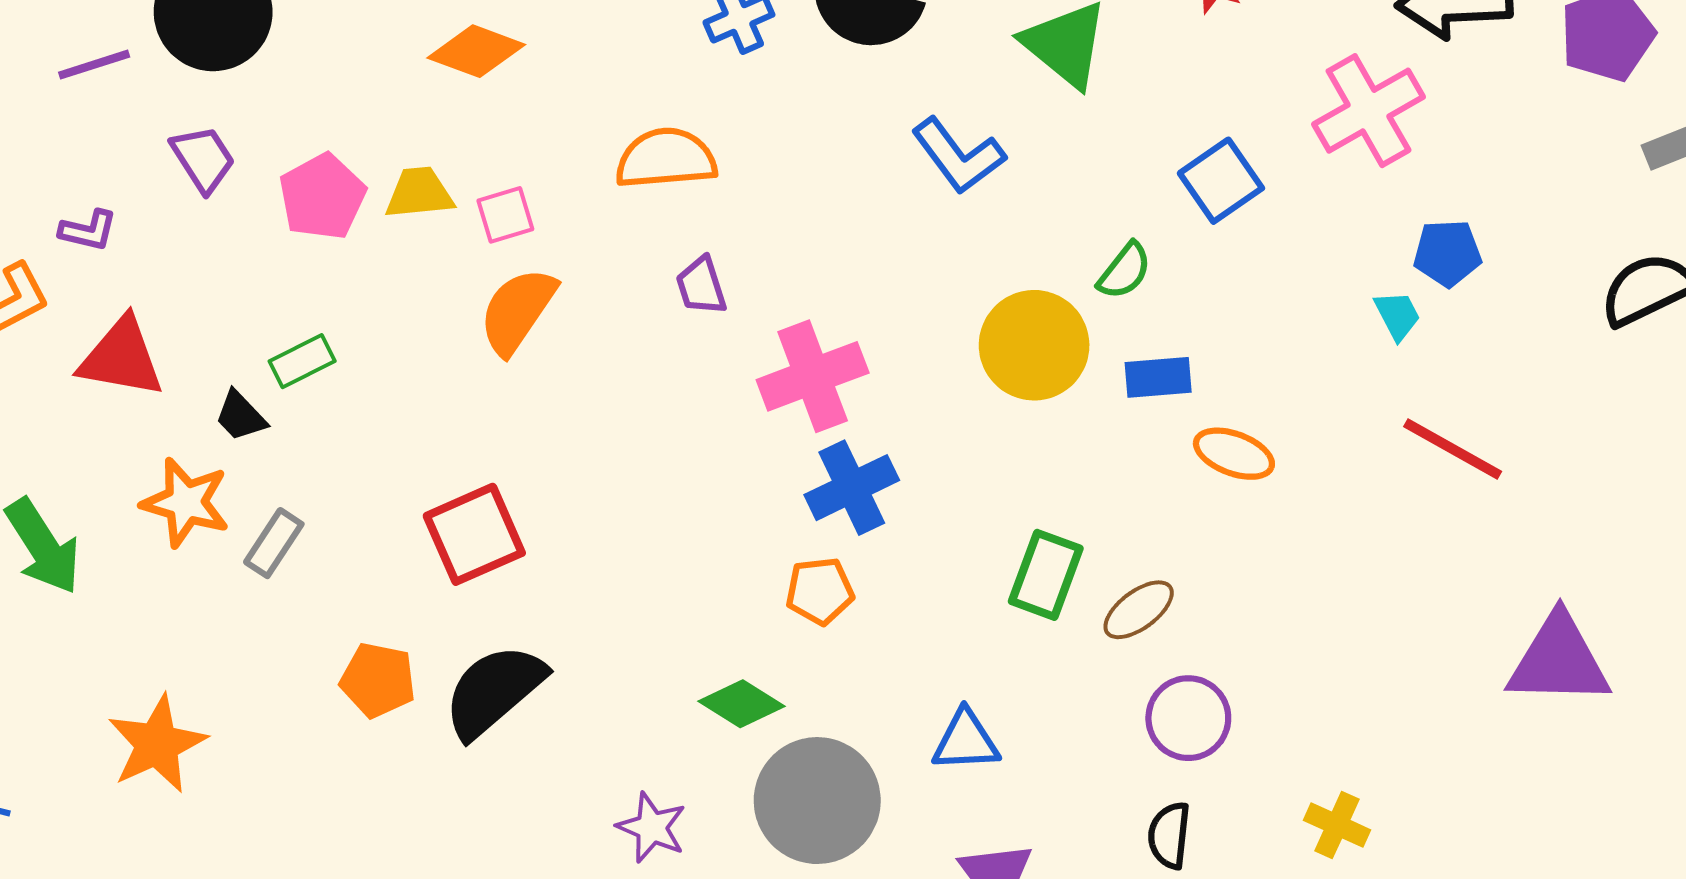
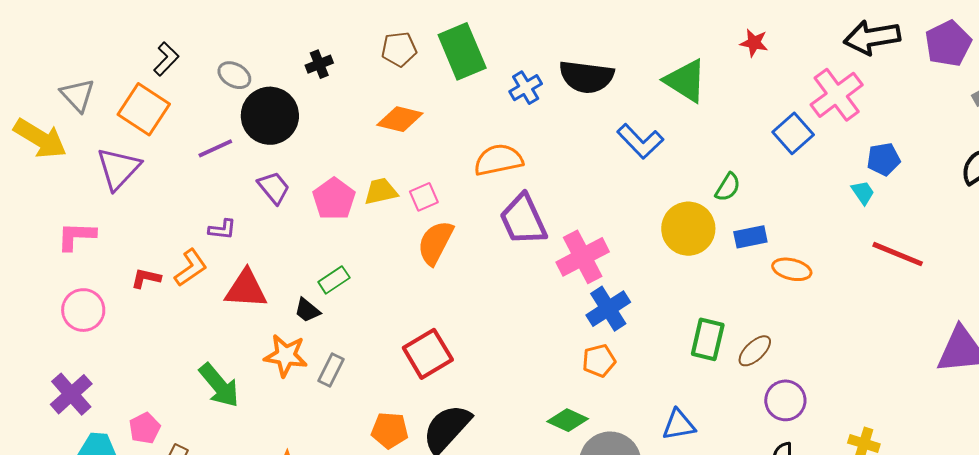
blue square: (1221, 181) -> (793, 133), moved
purple trapezoid: (701, 286) -> (523, 220), size x1.8

